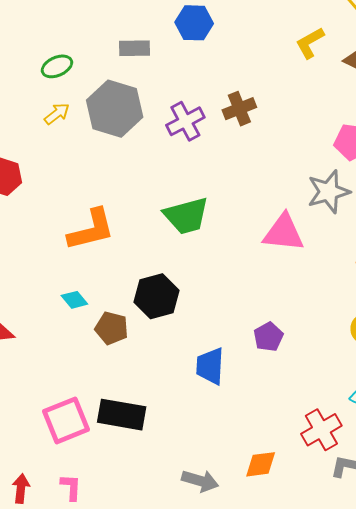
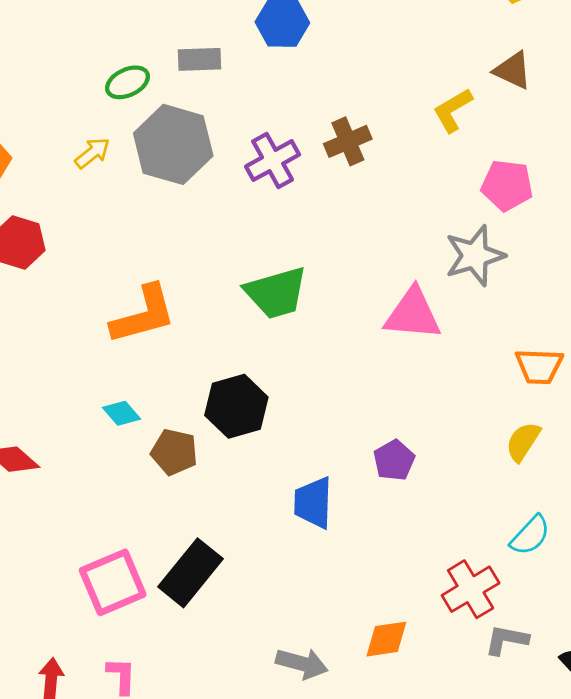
yellow L-shape: (310, 43) -> (453, 110), moved
green ellipse: (57, 66) -> (127, 82), moved
black rectangle: (122, 415) -> (191, 573), turned -60

